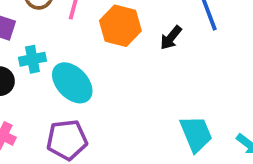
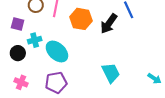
black arrow: (171, 38) -> (109, 24), size x1.5
cyan trapezoid: (196, 134) -> (111, 73), moved

